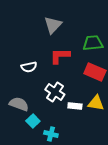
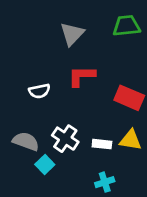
green trapezoid: (93, 43) -> (126, 26), moved
white cross: (55, 92) -> (65, 139), moved
cyan cross: (51, 134) -> (105, 182), moved, turned -32

